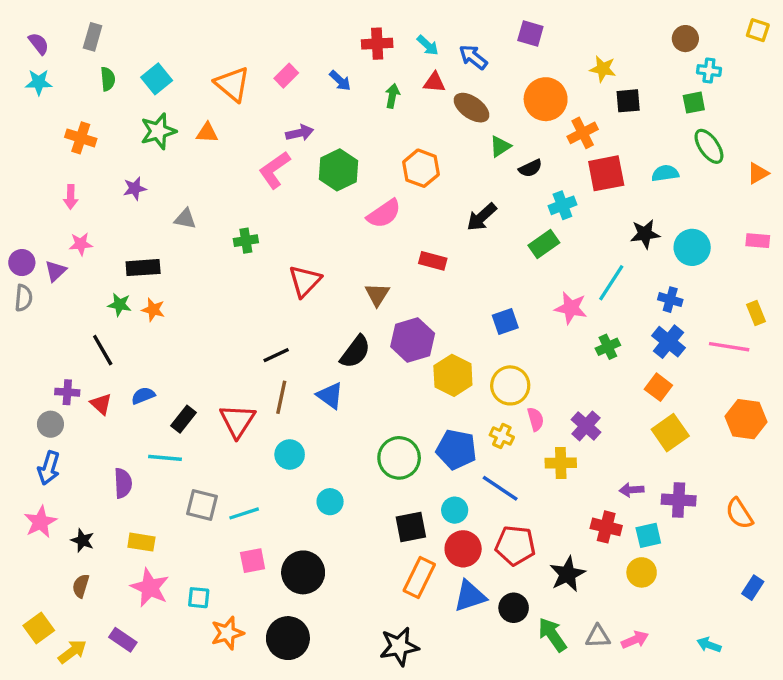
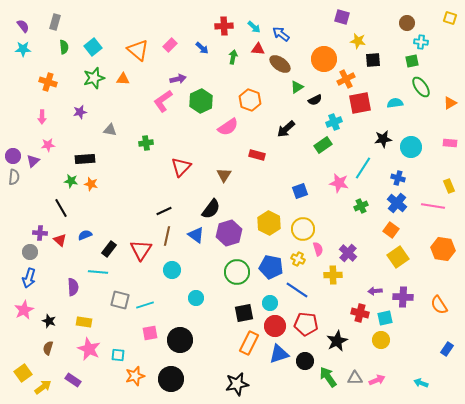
purple square: (530, 33) -> (342, 17), moved
purple hexagon: (413, 340) -> (229, 233), moved

